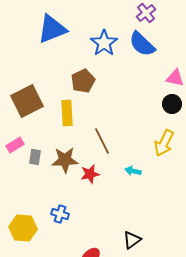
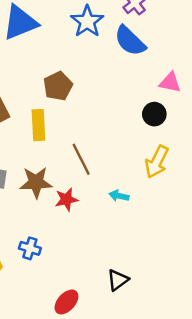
blue star: (104, 43) -> (87, 21), moved
black circle: (172, 104) -> (154, 114), moved

